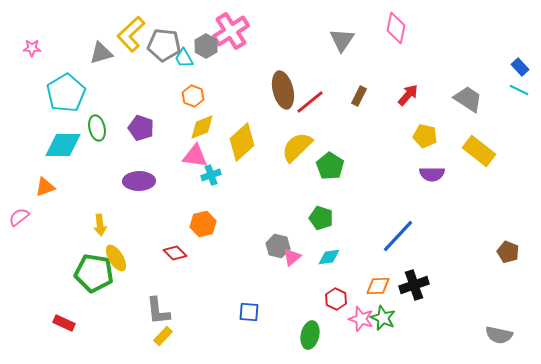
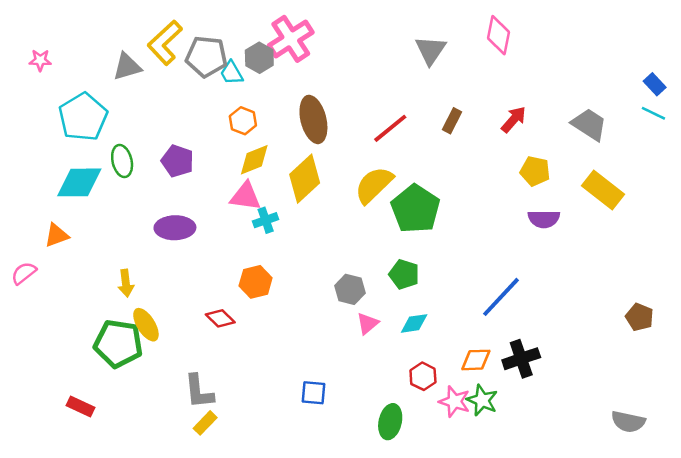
brown ellipse: (283, 90) -> (313, 119), moved
green pentagon: (330, 166) -> (415, 209), size x1.4
gray hexagon: (278, 246) -> (350, 289), moved

